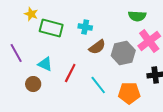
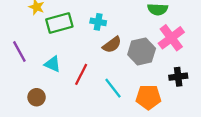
green rectangle: (51, 28) -> (59, 23), turned -30
brown circle: (33, 84) -> (37, 97), moved

